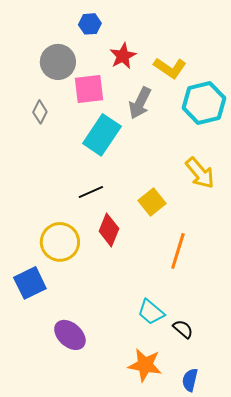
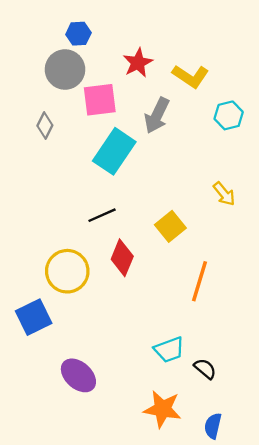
blue hexagon: (90, 24) -> (78, 34), moved
cyan hexagon: (204, 103) -> (229, 115), size x0.6
yellow arrow: (200, 173) -> (224, 194), size x0.7
cyan trapezoid: (151, 312) -> (169, 350), turned -60

